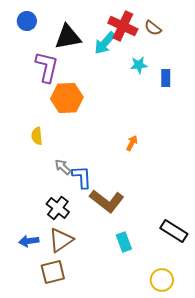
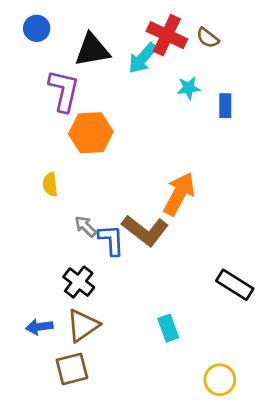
orange arrow: (132, 143) -> (179, 194), size x2.0
brown L-shape: (107, 201) -> (145, 230), moved
black rectangle: (174, 231) -> (235, 285), moved

